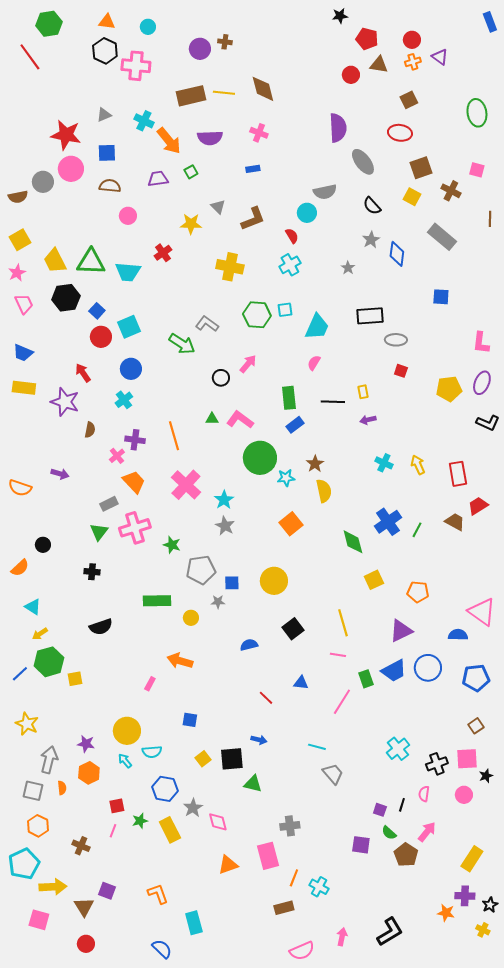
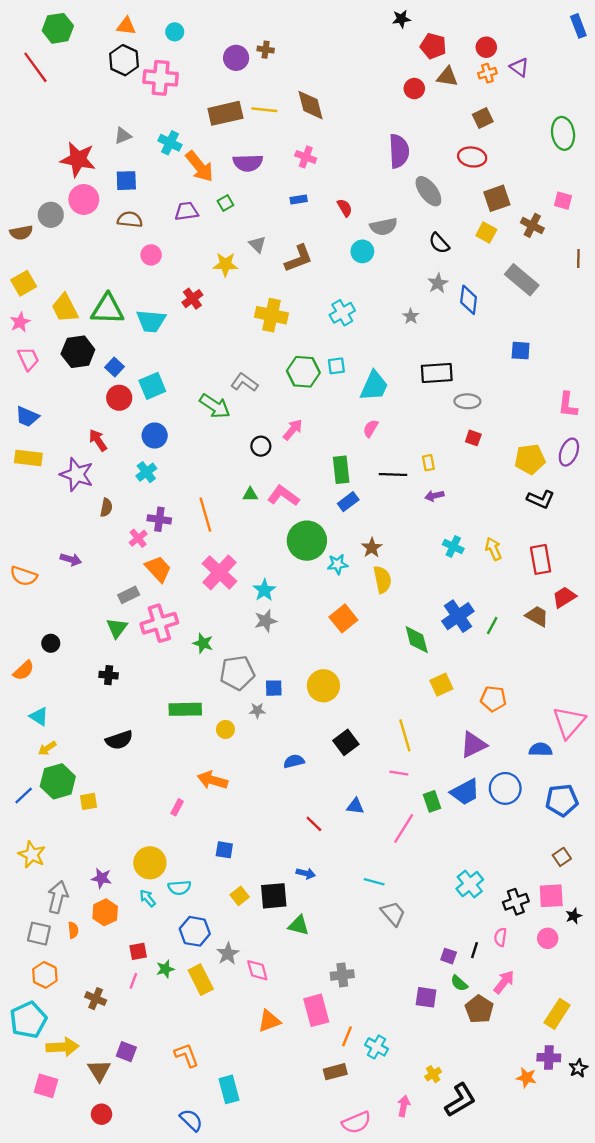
red semicircle: (292, 236) -> (345, 208), moved
black L-shape: (488, 423) -> (541, 499), moved
gray star: (225, 526) -> (266, 621), turned 30
pink triangle: (482, 612) -> (569, 722), turned 36
yellow cross: (483, 930) -> (433, 1074), moved, turned 32

